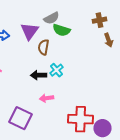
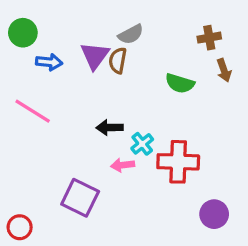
green semicircle: (62, 30) -> (180, 83), moved
brown semicircle: (44, 47) -> (118, 60), moved
cyan cross: (56, 70) -> (142, 144), moved
red cross: (80, 119) -> (178, 162), moved

